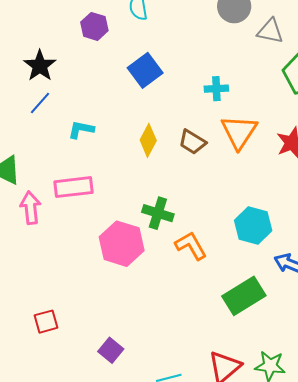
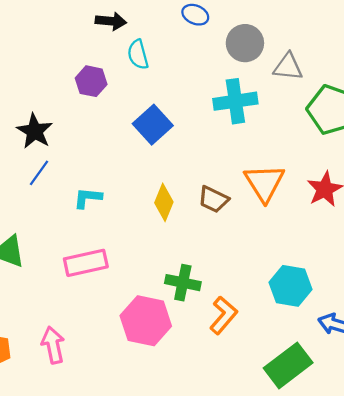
cyan cross: (216, 89) -> (235, 101), moved, size x1.6
pink arrow: (31, 208) -> (53, 345), moved
orange L-shape: (191, 246) -> (223, 315), turned 76

